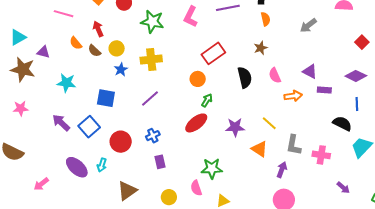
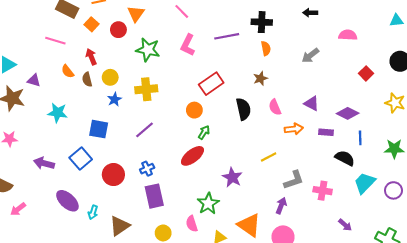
brown semicircle: (94, 51) -> (87, 79), turned 32
purple diamond: (356, 76) -> (348, 113), moved
purple rectangle: (324, 90) -> (326, 132), moved
purple arrow: (61, 123) -> (44, 163), moved, turned -30
yellow line: (269, 123) -> (269, 157), turned -70
purple star: (235, 127) -> (232, 177), moved, turned 30
gray L-shape: (294, 145) -> (294, 180), turned -120
orange triangle: (259, 149) -> (249, 225), moved, size x1.4
purple rectangle: (160, 162) -> (154, 196), size x1.6
cyan arrow: (102, 165) -> (93, 212), moved
green star: (212, 168) -> (208, 204), turned -30
pink arrow: (41, 184) -> (18, 209), moved

